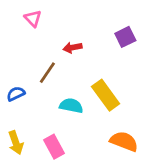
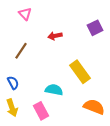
brown line: (47, 73) -> (21, 51), moved
blue semicircle: (16, 94) -> (13, 83), moved, turned 88
cyan semicircle: (71, 106) -> (54, 90), moved

